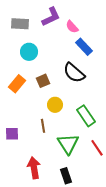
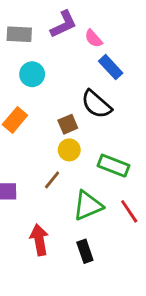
brown square: (43, 81) -> (68, 124), moved
green rectangle: (86, 116) -> (113, 166), turned -35
brown line: (43, 126) -> (52, 180), turned 48
green triangle: (68, 144) -> (88, 206), turned 40

